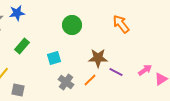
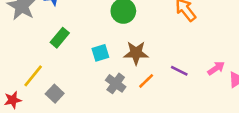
brown star: (98, 58) -> (136, 53), moved
gray square: (18, 90) -> (55, 94), turned 32

